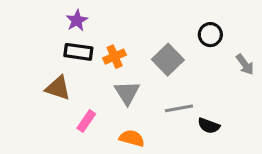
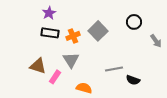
gray square: (168, 60) -> (98, 31), moved
brown triangle: (58, 88) -> (38, 66), moved
gray triangle: (127, 93) -> (71, 60), moved

